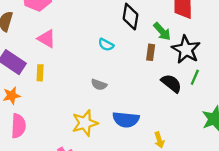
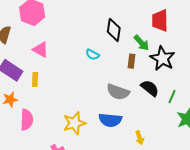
green line: (195, 77) -> (172, 97), moved
gray semicircle: (99, 85) -> (118, 92), moved, size x1.6
pink semicircle: (18, 126) -> (27, 120), moved

